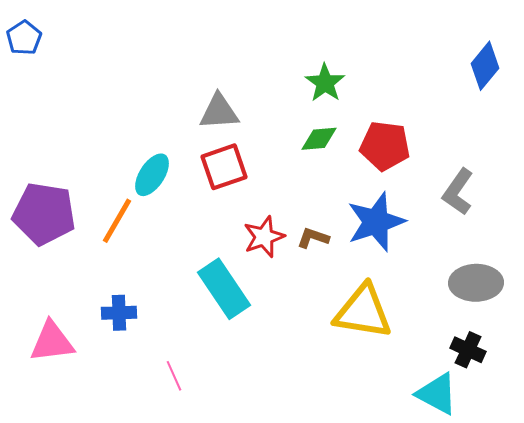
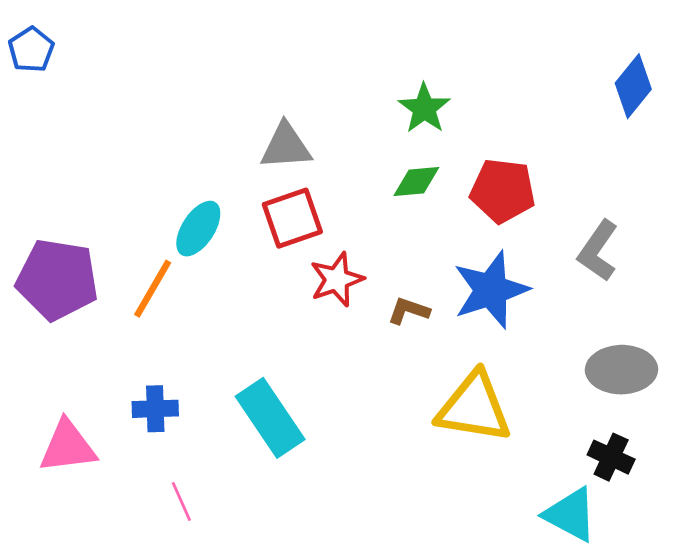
red star: (264, 237) -> (337, 279), moved
cyan rectangle: (224, 289) -> (270, 418), moved
pink line: (174, 376) -> (181, 501), moved

